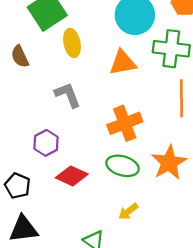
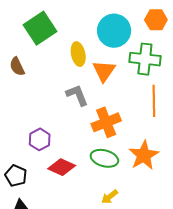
yellow ellipse: (72, 43) -> (78, 54), moved
orange triangle: (123, 63) -> (104, 71), turned -45
gray L-shape: (68, 95) -> (77, 95), moved

